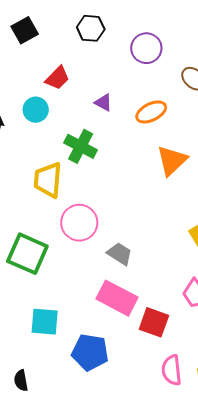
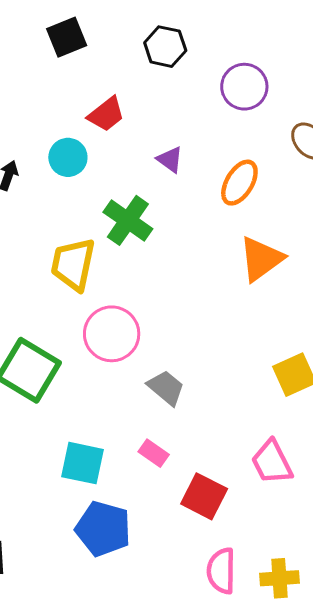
orange ellipse: (151, 112) -> (239, 183), turned -40
pink rectangle: (117, 298) -> (154, 453), size x0.5
cyan square: (45, 322) -> (83, 463), moved

